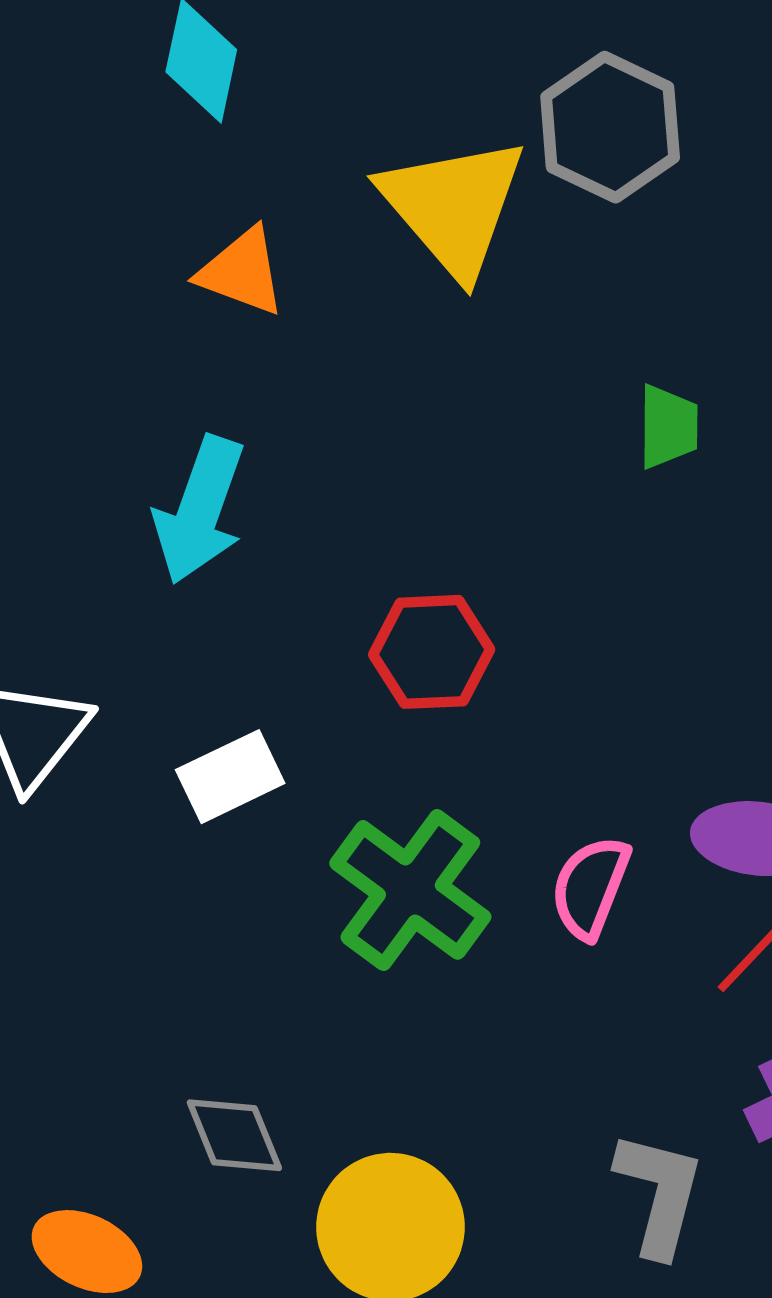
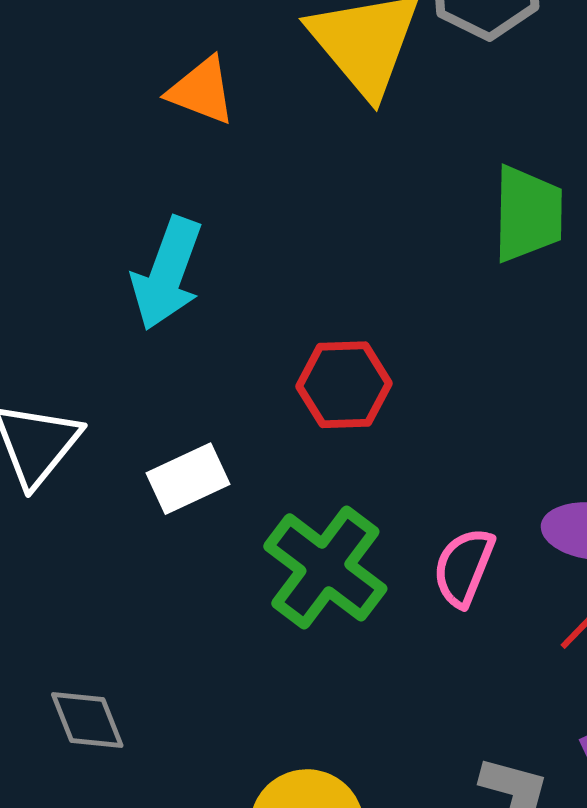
green trapezoid: (668, 427) -> (528, 214), size x1.5
gray diamond: (234, 1135) -> (87, 720), moved

